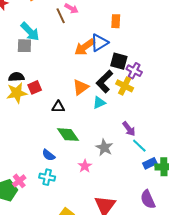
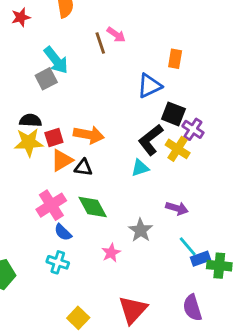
gray square: (24, 46) -> (46, 79), turned -35
orange arrow: (85, 47) -> (89, 135), moved, turned -140
orange triangle: (81, 87) -> (62, 160), moved
purple arrow: (129, 129) -> (177, 208), turned -42
cyan line: (139, 146) -> (188, 246), moved
pink cross: (19, 181) -> (51, 205), moved, size x1.5

